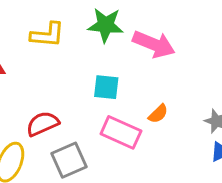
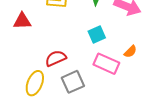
cyan square: (106, 87) -> (97, 34), turned -30

